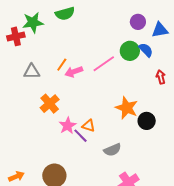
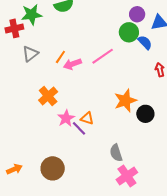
green circle: (130, 51) -> (129, 32), moved
gray triangle: (32, 72) -> (30, 54), moved, turned -36
orange star: (127, 108) -> (125, 101), turned 30
gray semicircle: (112, 150) -> (116, 153), moved, turned 96

